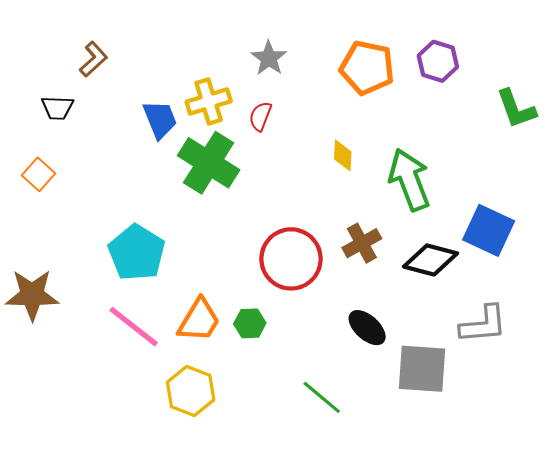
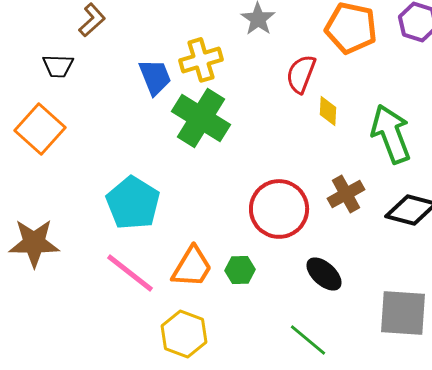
red semicircle: (260, 116) -> (301, 74), moved, size x1.4
orange square: (38, 174) -> (40, 129), size x1.6
black ellipse: (367, 328) -> (324, 274), moved

